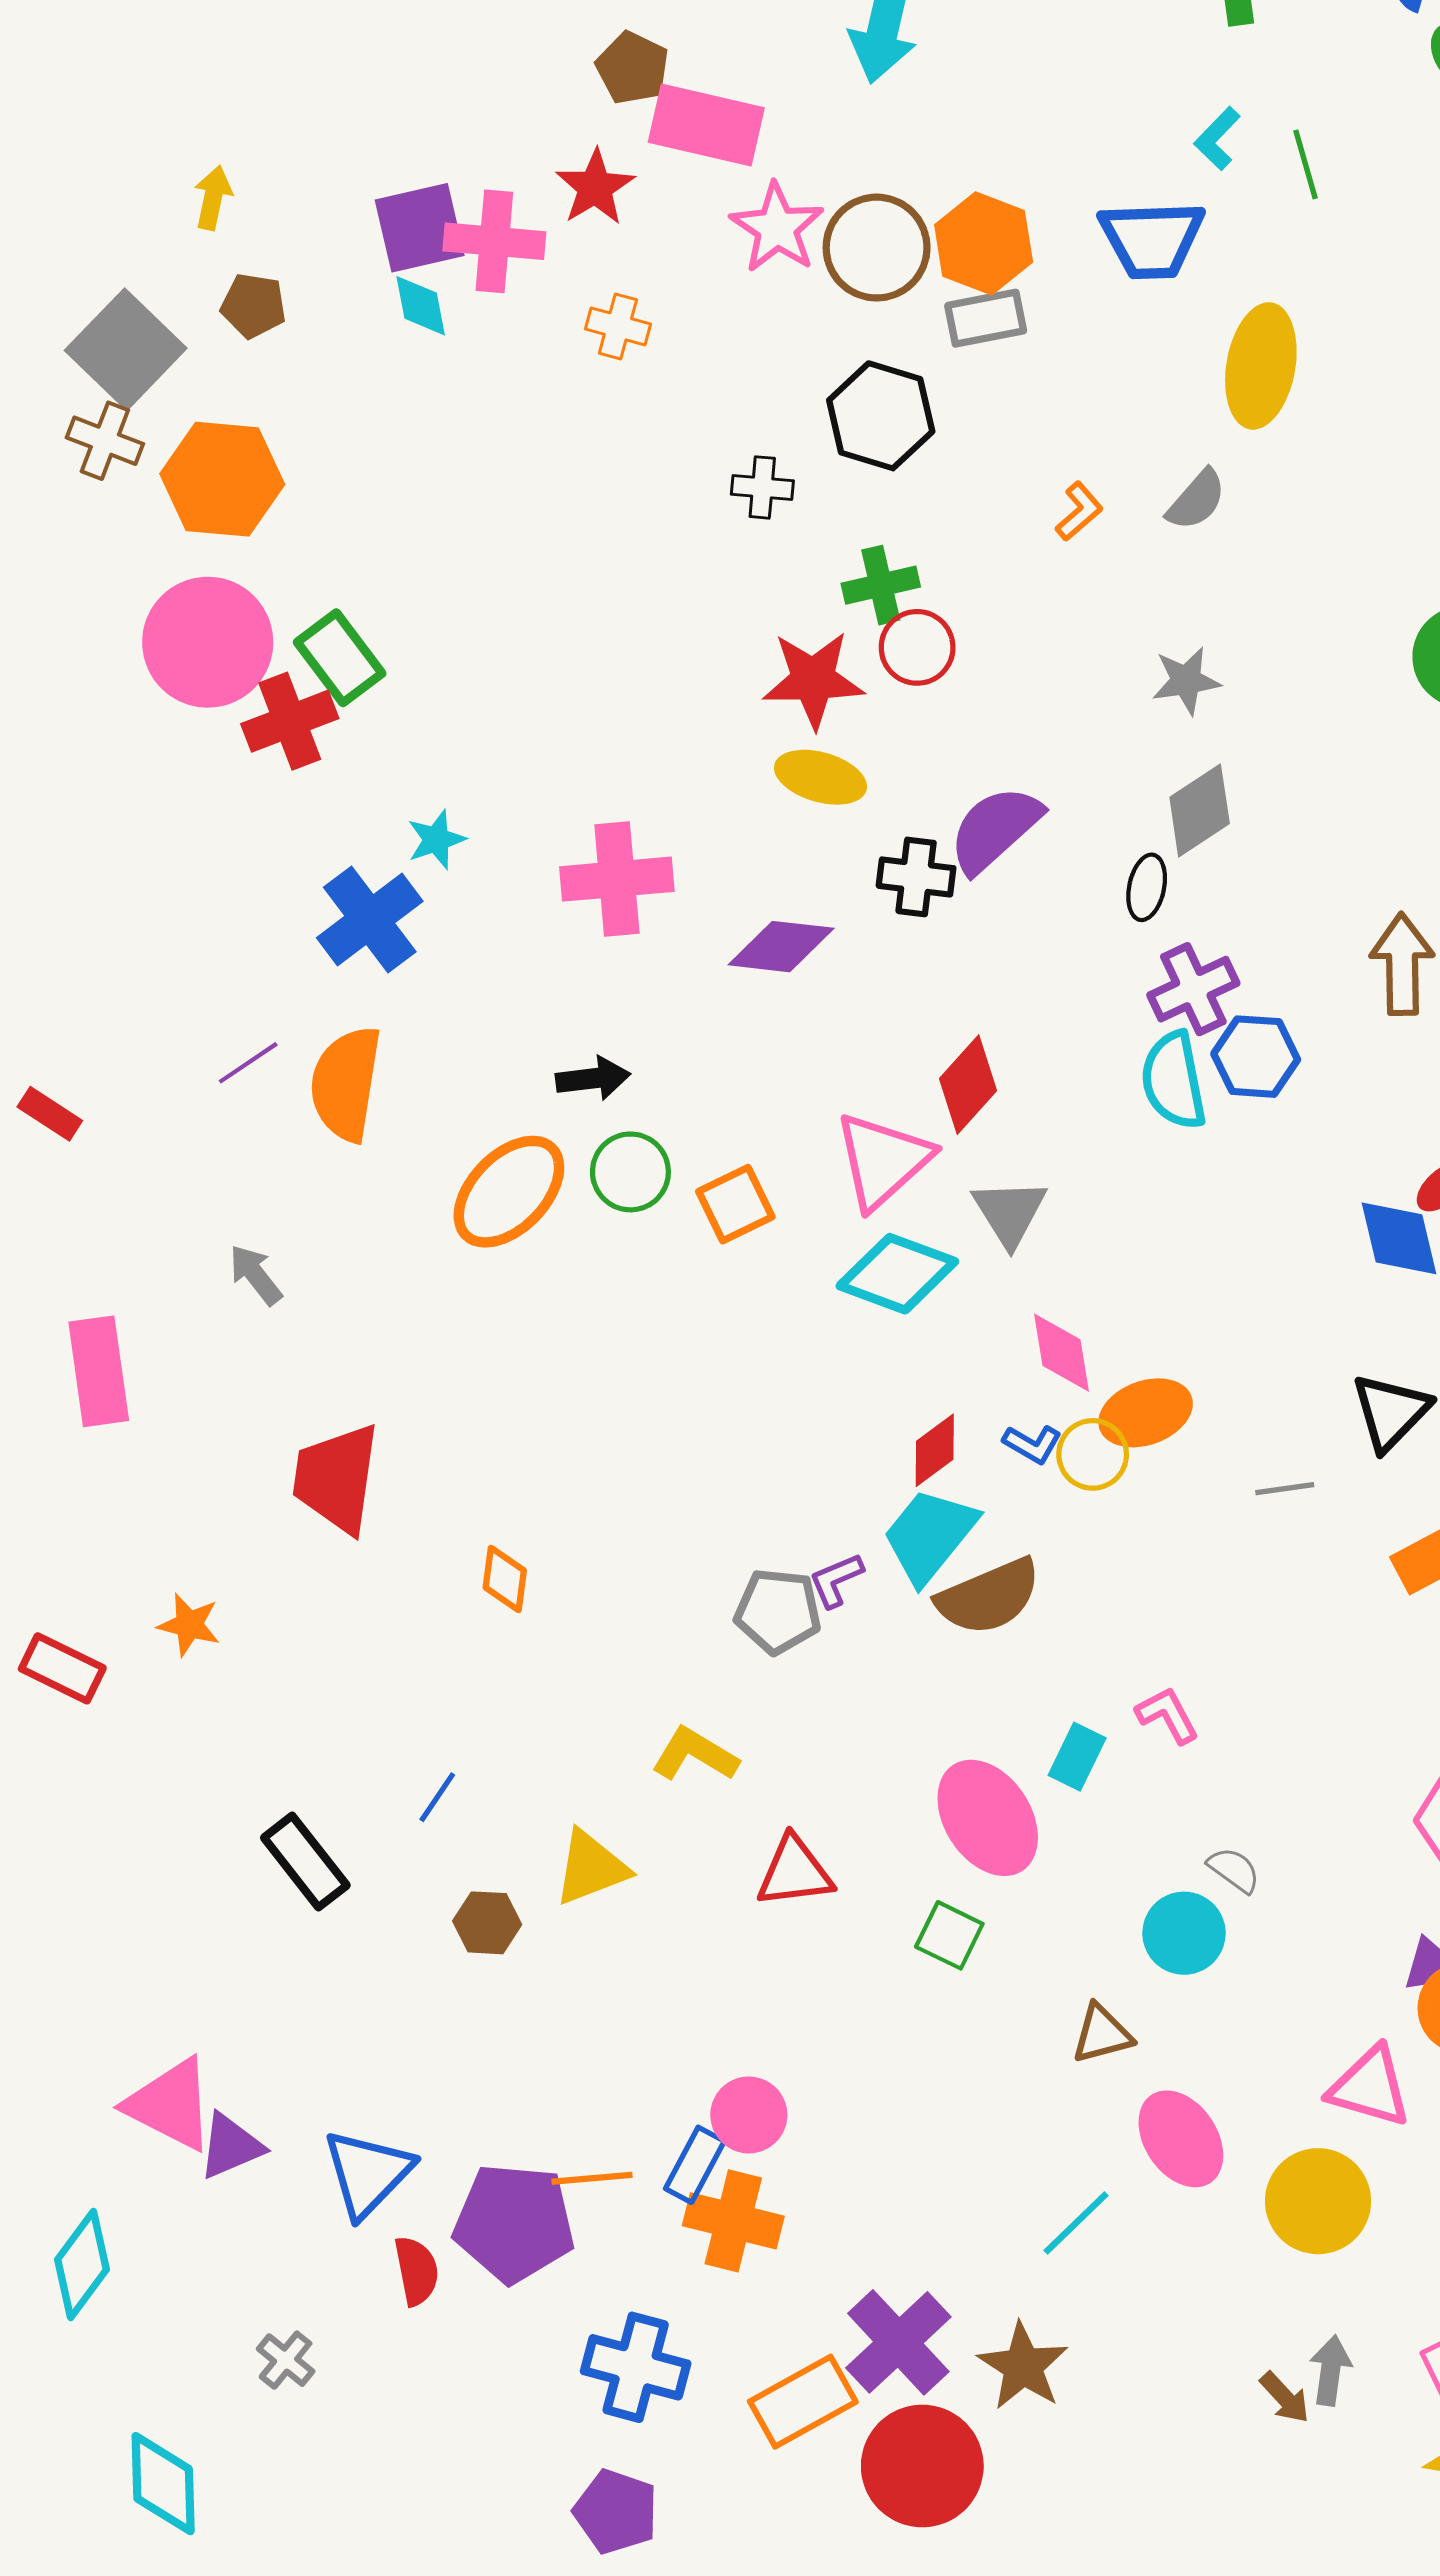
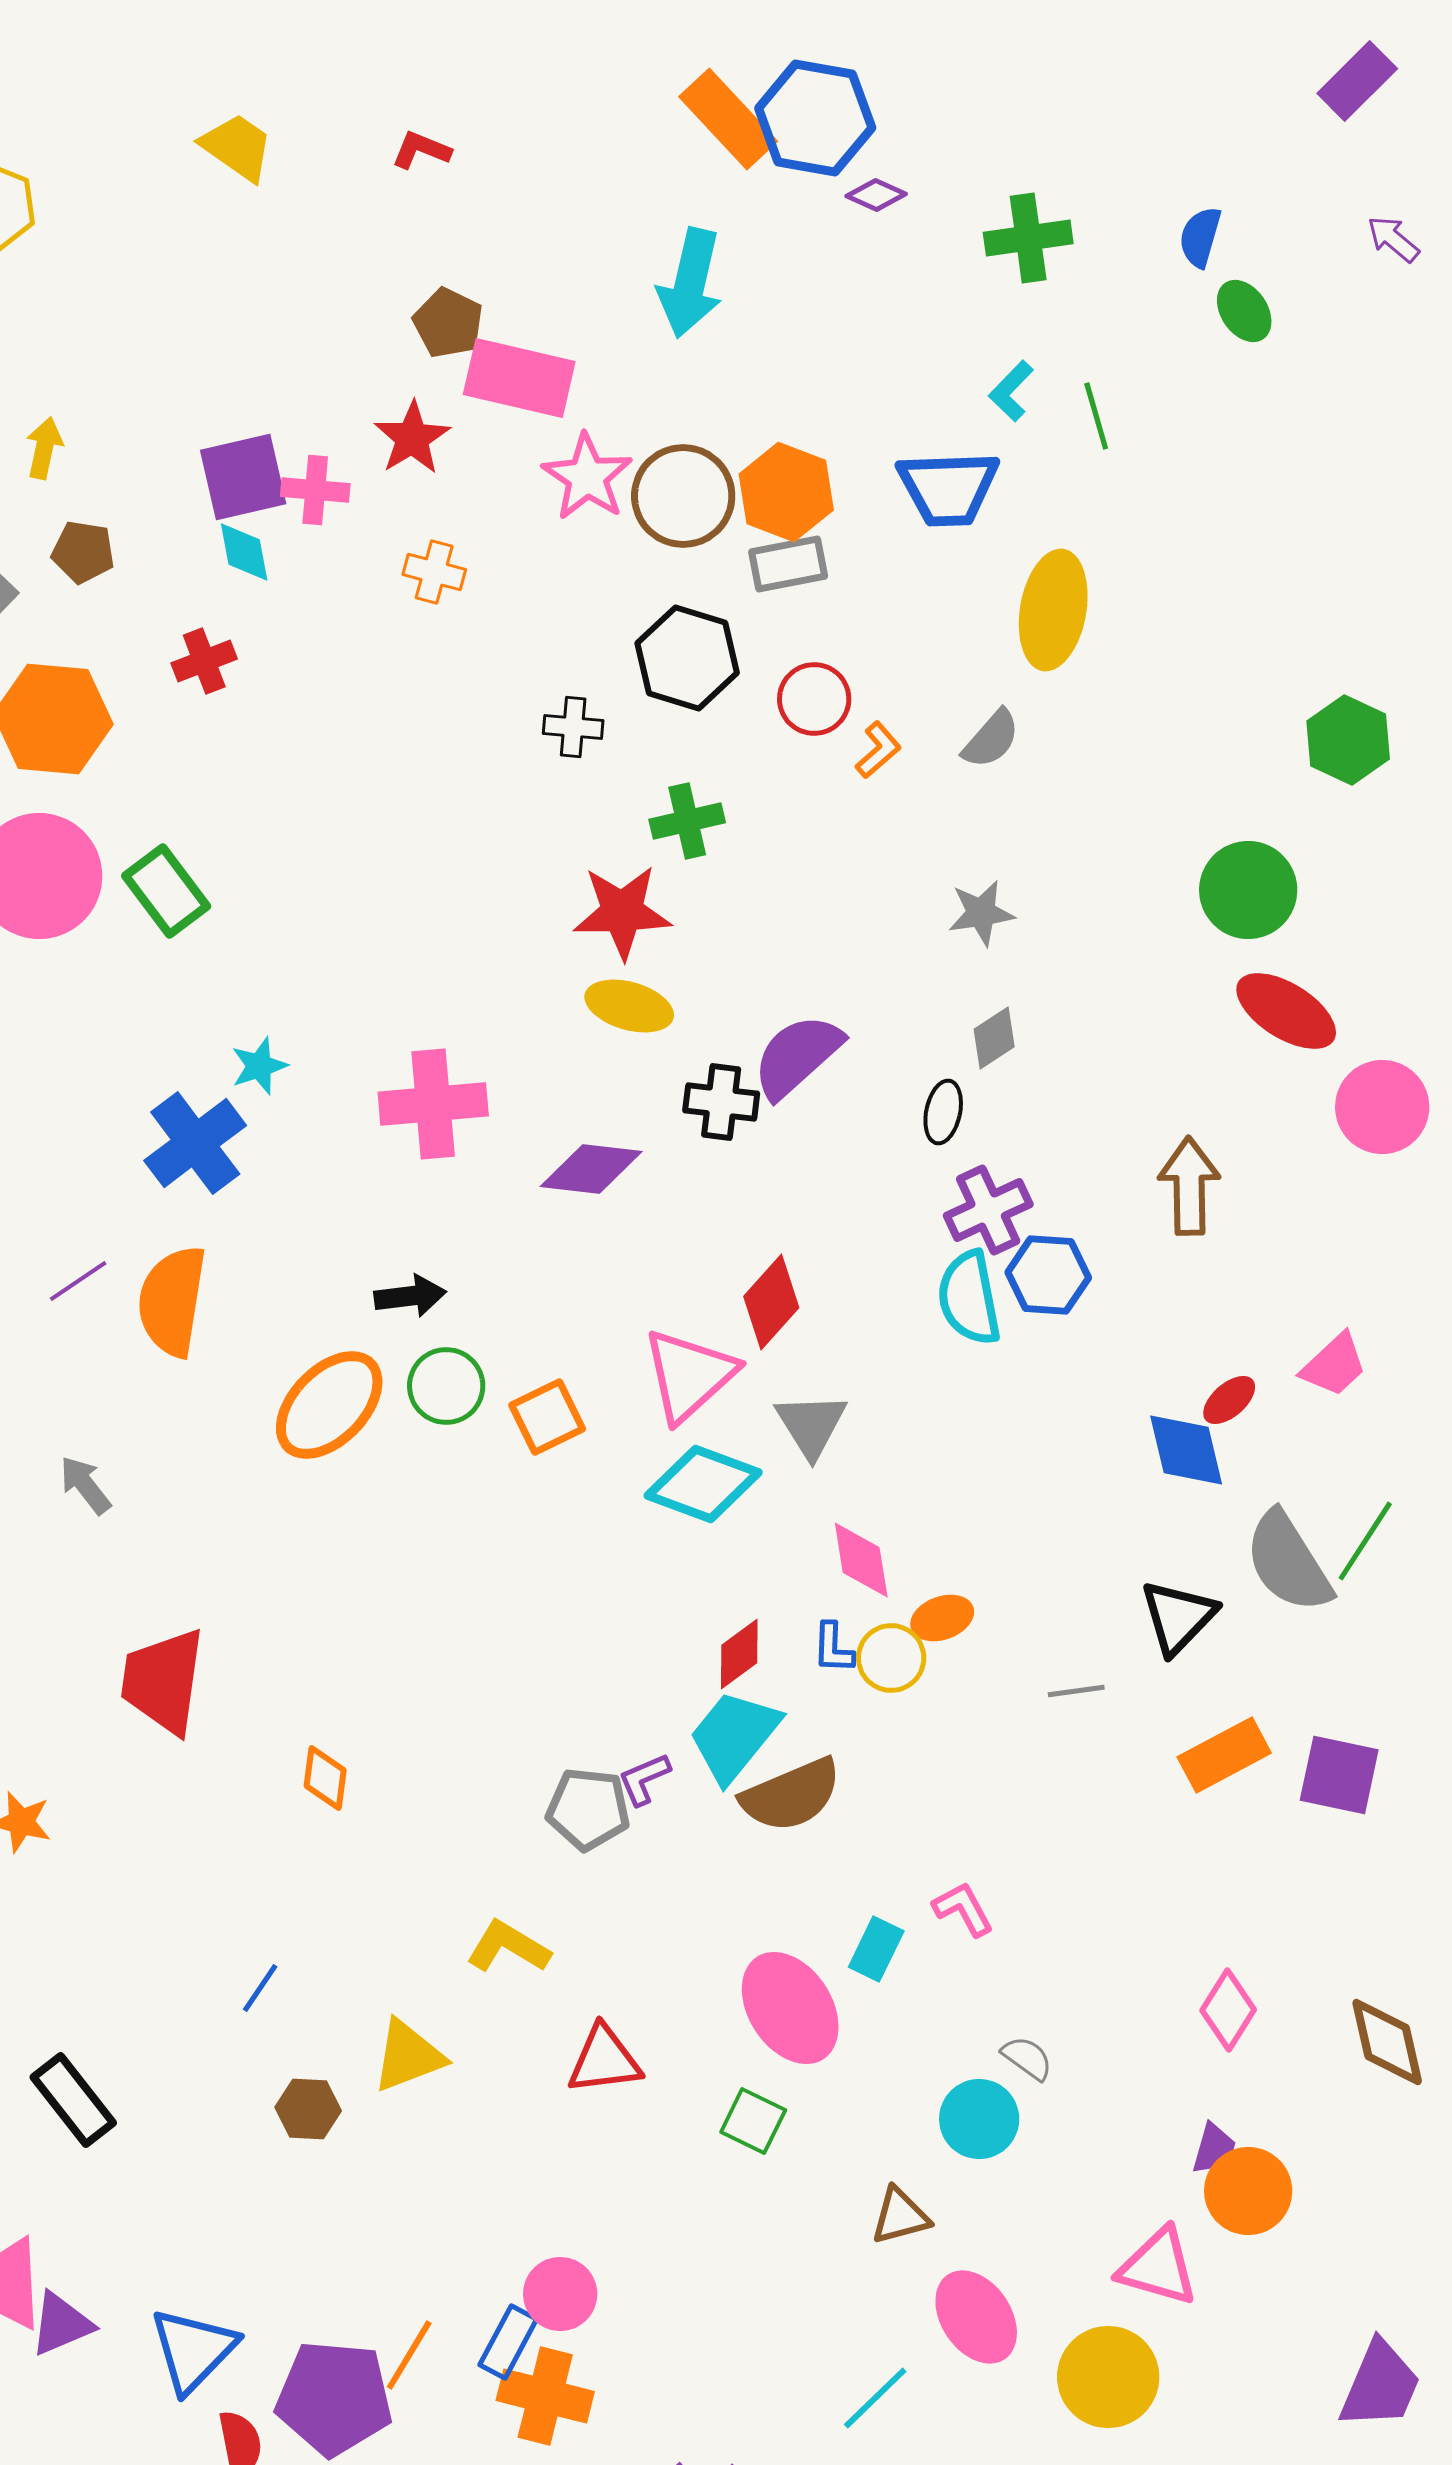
pink cross: (494, 241) -> (315, 490), size x0.7
red circle: (917, 647) -> (814, 699), moved
red cross: (290, 721) -> (204, 661), moved, size x0.7
gray diamond: (1200, 810) -> (994, 1038), size x0.7
orange ellipse: (1146, 1413) -> (942, 1618), size x0.7
blue L-shape: (1032, 1444) -> (833, 1648), turned 62
black rectangle: (305, 1862) -> (73, 2100), moved
orange line: (592, 2178) -> (409, 2355), turned -54

